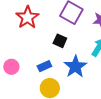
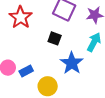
blue rectangle: (44, 66) -> (26, 71), moved

